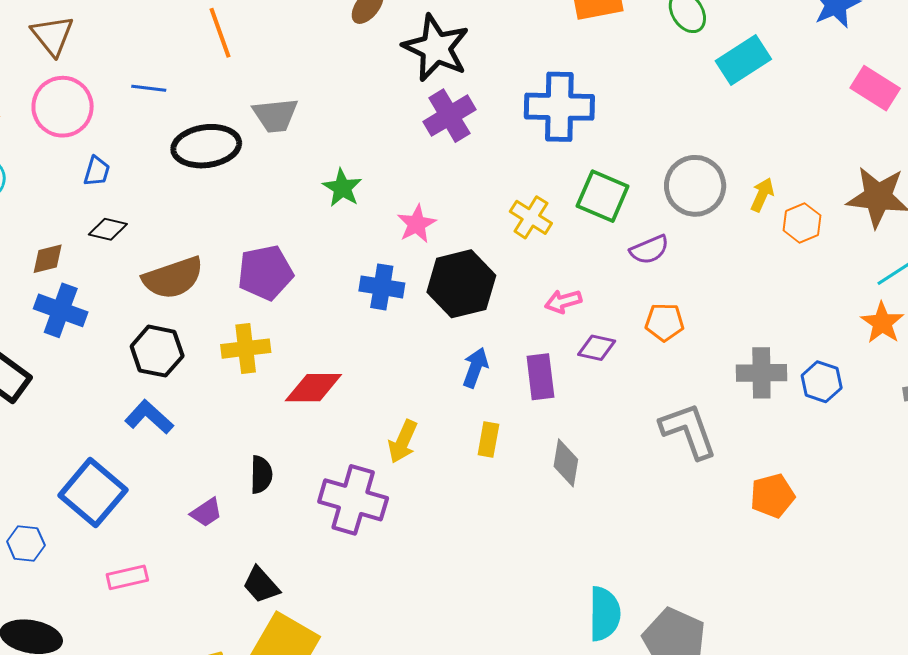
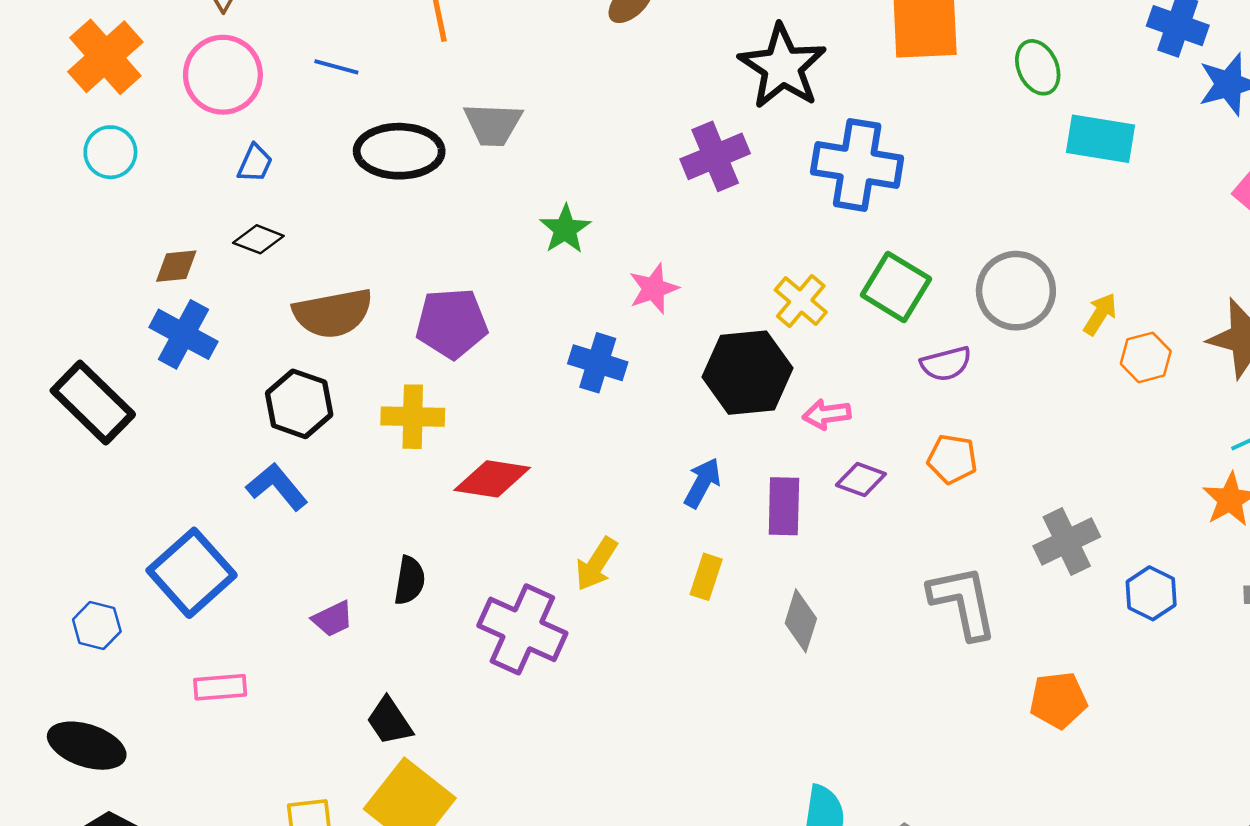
black star: (436, 48) -> (782, 67), moved
cyan rectangle: (743, 60) -> (1100, 139), turned 34
black hexagon: (461, 284) -> (747, 373), moved
gray cross: (761, 373) -> (1067, 541), turned -33
blue hexagon: (822, 382) -> (1151, 593), moved

